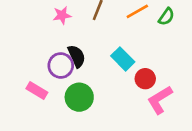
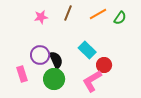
black semicircle: (77, 56) -> (56, 60), moved
pink rectangle: (37, 91) -> (22, 74), turned 42
pink L-shape: (160, 100) -> (92, 81), moved

